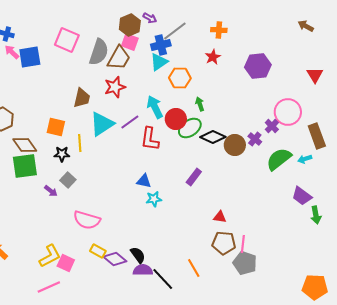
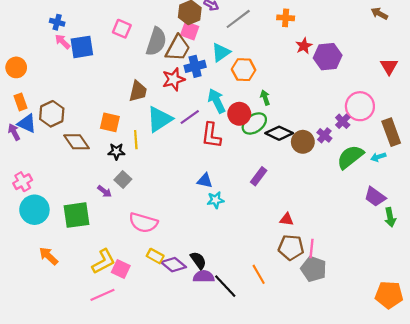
pink square: (67, 40) -> (122, 29), size x0.7
blue cross: (161, 45) -> (195, 66), moved
red star: (213, 57) -> (304, 46), moved
green square: (25, 166) -> (77, 215), moved

